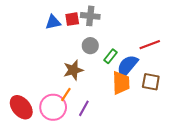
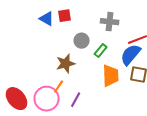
gray cross: (90, 16) -> (110, 22), moved
blue triangle: (53, 22) -> (47, 19), turned 42
blue semicircle: (127, 66) -> (131, 55), moved

